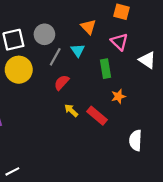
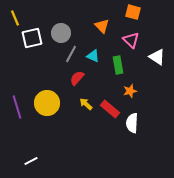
cyan triangle: (78, 50) -> (93, 56), moved, turned -32
yellow circle: (19, 70) -> (47, 103), moved
white semicircle: (135, 140) -> (132, 123), moved

